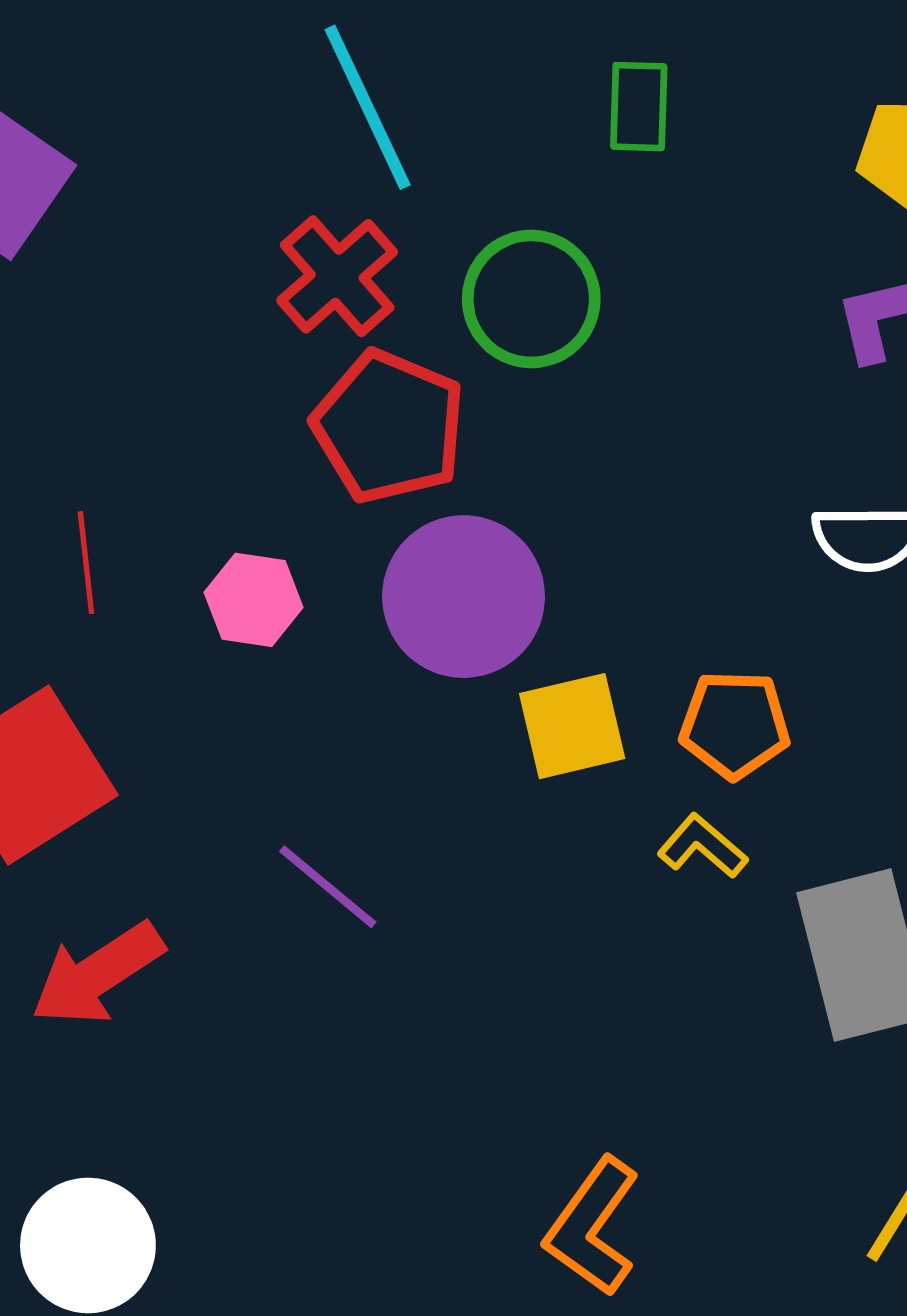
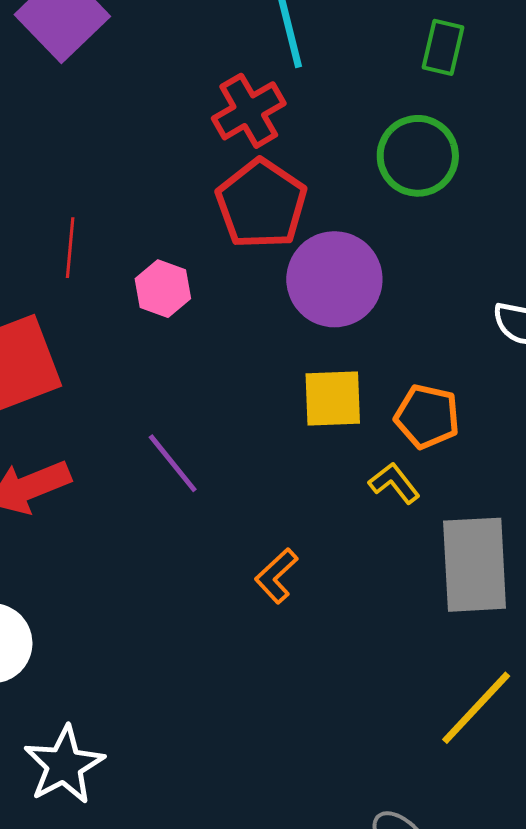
green circle: (531, 299) -> (418, 156), moved
purple circle: (464, 597) -> (334, 279), moved
orange L-shape: (592, 1227) -> (276, 576), moved, size x0.7

